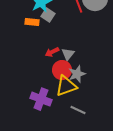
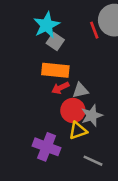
orange rectangle: (32, 22) -> (55, 70), moved, size x1.5
gray triangle: (68, 54) -> (80, 90), turned 40
yellow triangle: (66, 86) -> (78, 131), size x0.7

